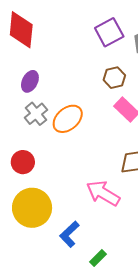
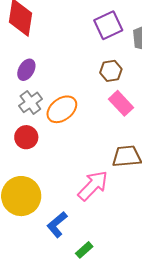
red circle: (23, 162) -> (26, 137), moved
pink arrow: (103, 193) -> (93, 186), turned 100

